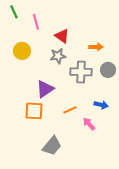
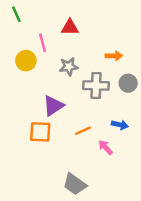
pink line: (36, 22) -> (43, 43), moved
red triangle: (62, 36) -> (70, 27), moved, turned -35
gray trapezoid: (52, 146) -> (75, 184), moved, turned 85

